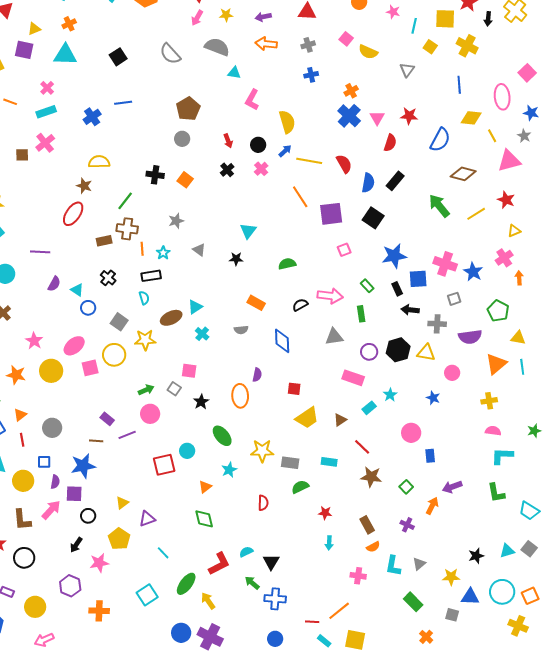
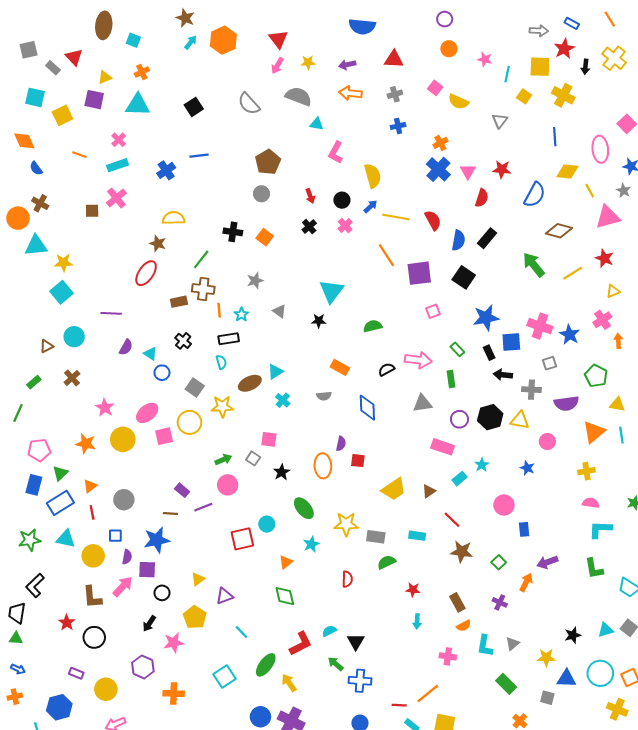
cyan triangle: (248, 231) -> (331, 291), size x1.4
red square: (294, 389) -> (358, 461), moved

